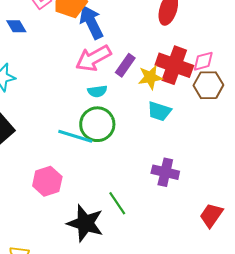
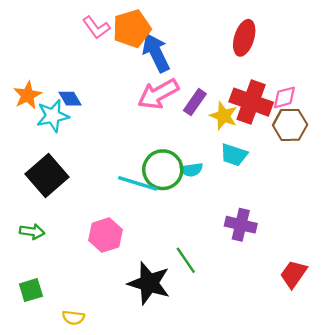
blue diamond: (16, 26) -> (70, 99), moved
yellow star: (150, 77) -> (224, 116), turned 30
cyan semicircle: (97, 91) -> (191, 170), moved

